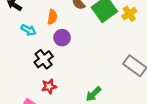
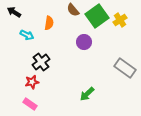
purple circle: (62, 38) -> (84, 42), moved
red star: (49, 86) -> (32, 82), moved

